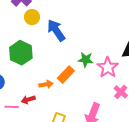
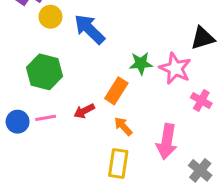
orange arrow: (46, 84) -> (123, 126), moved, turned -112
red arrow: (28, 100) -> (84, 111), moved
pink line: (12, 107) -> (46, 118), moved

